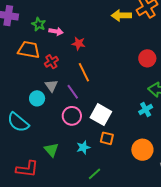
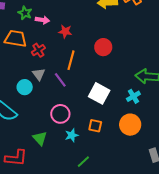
red circle: (147, 58) -> (103, 47), moved
orange line: (84, 72) -> (71, 60), turned 42
white square: (101, 115) -> (99, 93), moved
pink circle: (72, 116) -> (60, 114), moved
orange circle: (142, 150) -> (130, 125), moved

